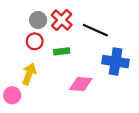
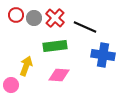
red circle: (35, 41) -> (16, 15), moved
green rectangle: (62, 51) -> (55, 46), size x1.6
pink diamond: (81, 84) -> (59, 75), moved

